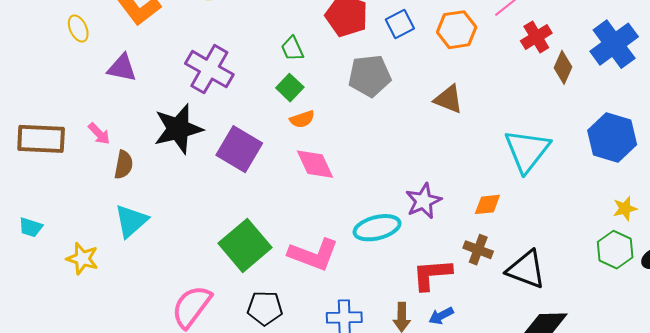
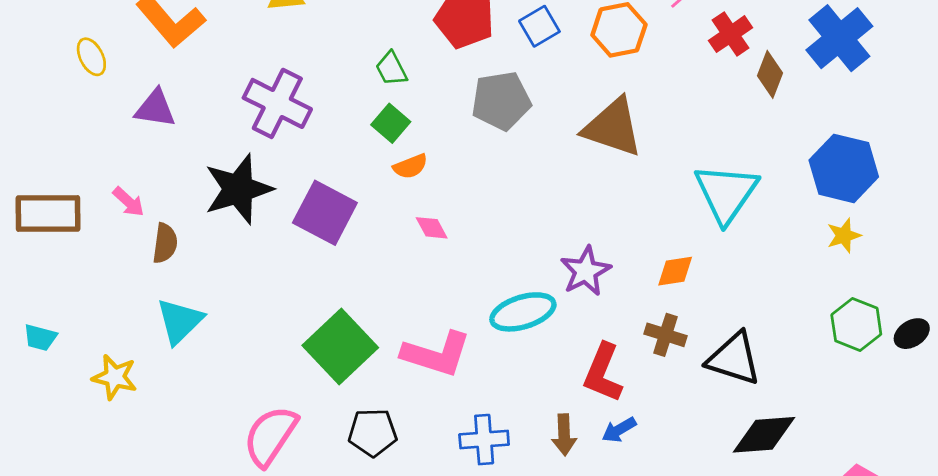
brown triangle: (448, 99) -> (613, 127), size x1.5
pink diamond: (315, 164) -> (432, 228), size x0.6
yellow star: (625, 209) -> (844, 236), moved
red L-shape: (432, 274) -> (603, 373), turned -60

